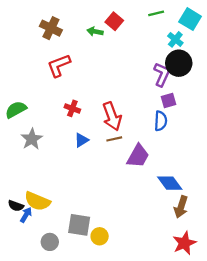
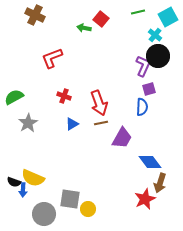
cyan square: (190, 19) -> (168, 17), turned 30
brown cross: (51, 28) -> (35, 15), moved
blue arrow: (26, 215) -> (23, 190), turned 152
gray circle: (50, 242) -> (44, 214), size x1.5
red star: (184, 243) -> (145, 199), moved

